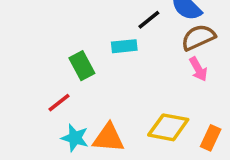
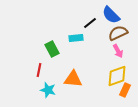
red line: (59, 103) -> (39, 70), turned -40
yellow diamond: (168, 127) -> (117, 76), moved, turned -30
orange triangle: (108, 138) -> (73, 79), moved

